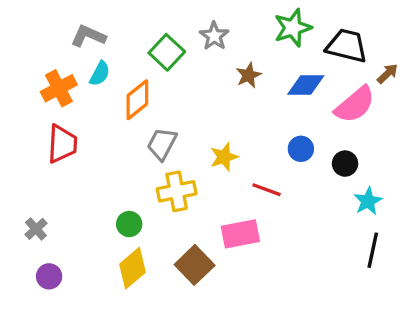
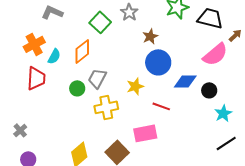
cyan semicircle: (100, 74) -> (54, 56), moved
blue diamond: (306, 85) -> (185, 81), moved
blue circle: (301, 149) -> (158, 62), moved, size x1.6
green circle: (129, 224) -> (77, 88), moved
black line: (373, 250) -> (226, 143), turned 45

